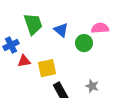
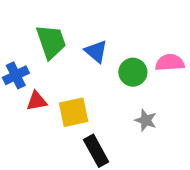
pink semicircle: (100, 28) -> (170, 63), moved
gray star: (92, 86) -> (146, 120), moved

